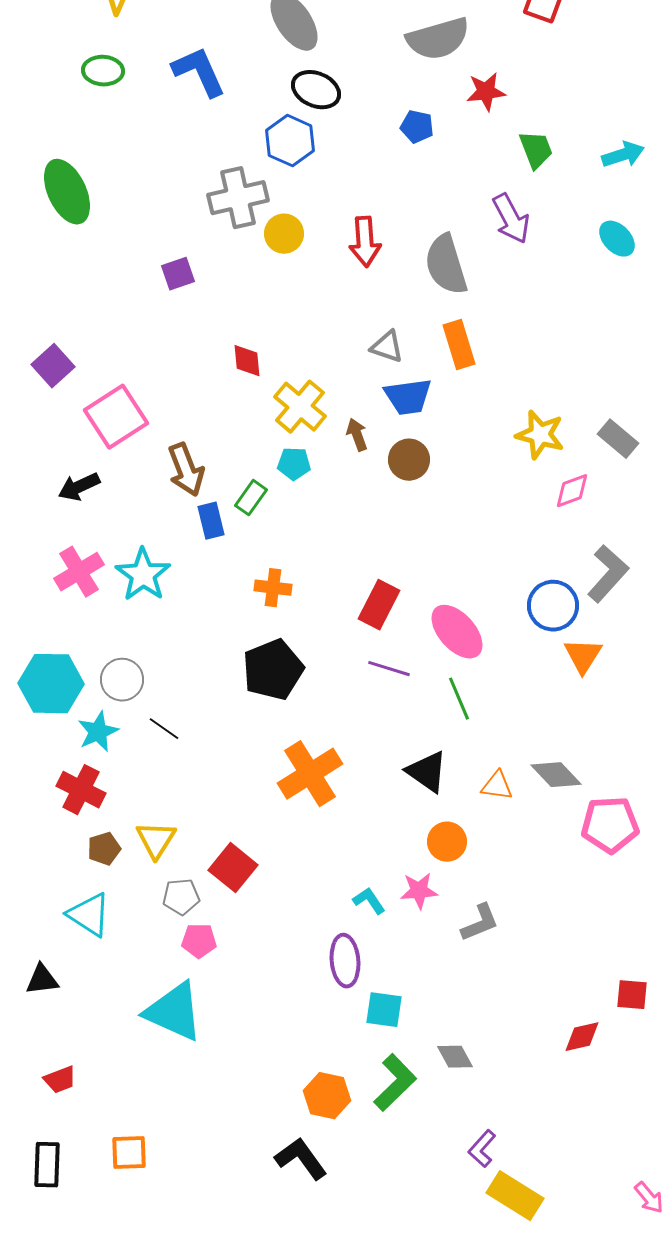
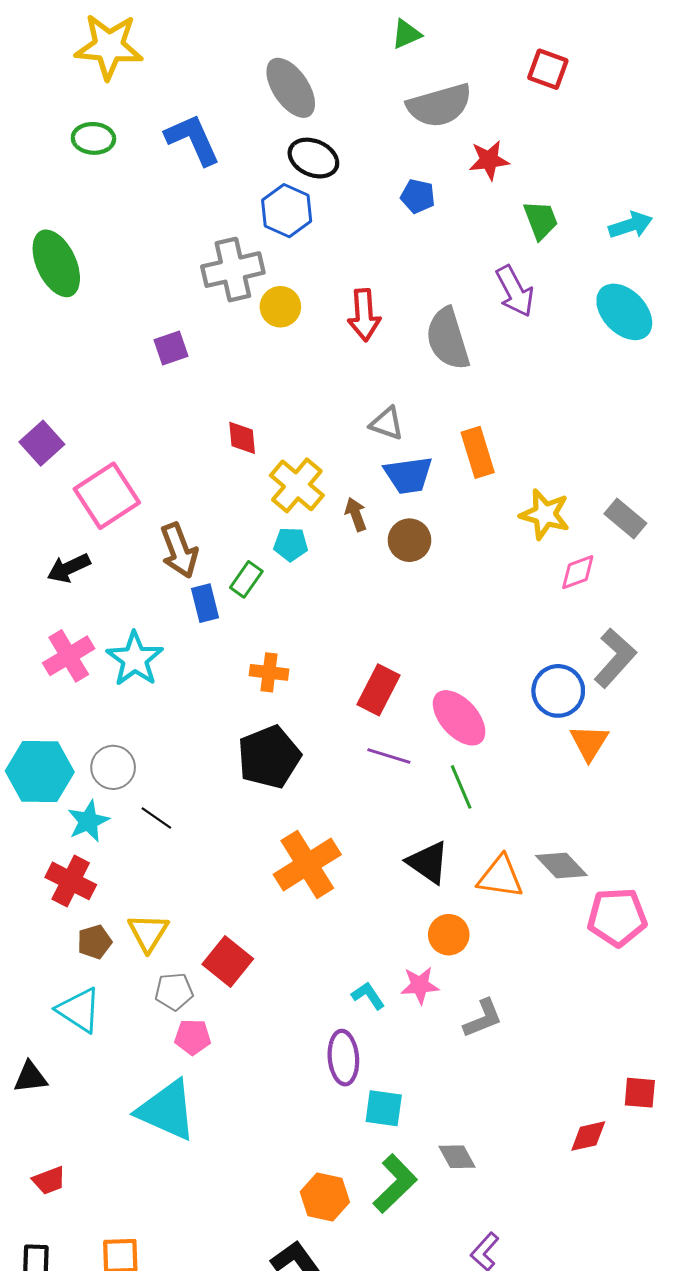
cyan ellipse: (617, 239) -> (624, 312), size x1.5
orange rectangle: (459, 345) -> (478, 452), moved
orange triangle: (497, 786) -> (500, 877), size x1.4

